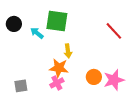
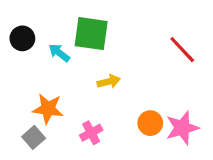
yellow arrow: (68, 51) -> (109, 82), turned -96
orange star: (59, 68) -> (48, 109), moved
gray square: (21, 86) -> (34, 137), turned -32

